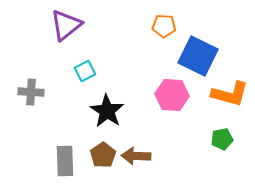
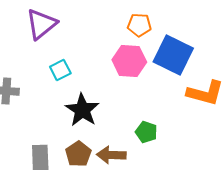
pink hexagon: (172, 95) -> (129, 61), moved
green pentagon: (222, 139) -> (146, 132), moved, turned 30

